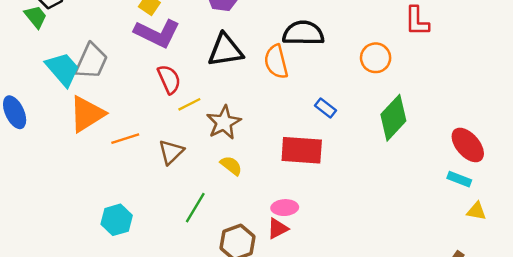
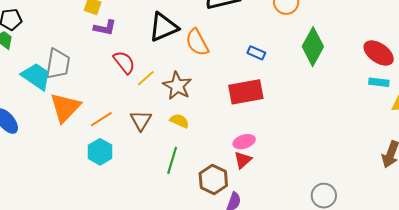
purple L-shape: (157, 33) -> (105, 28), size x0.6
orange semicircle: (276, 62) -> (197, 42), moved
yellow semicircle: (231, 166) -> (179, 121), moved
cyan hexagon: (117, 220) -> (100, 152), moved

